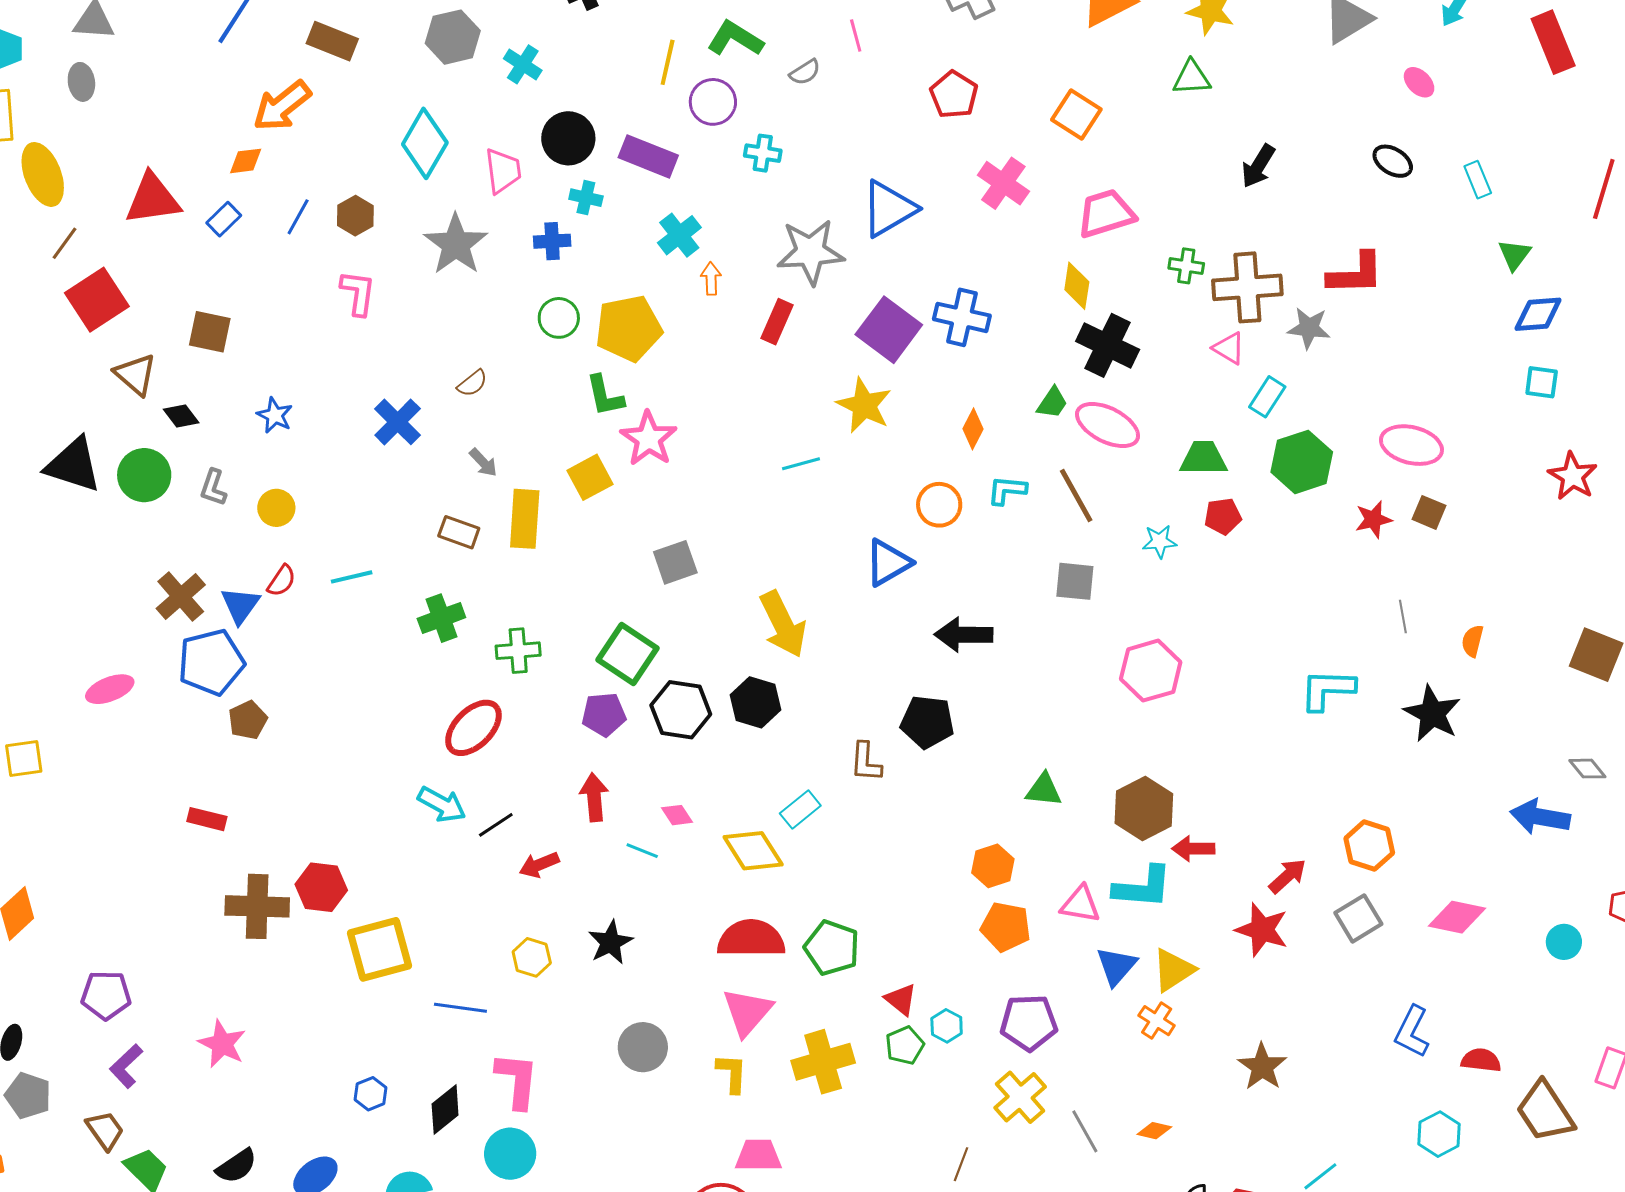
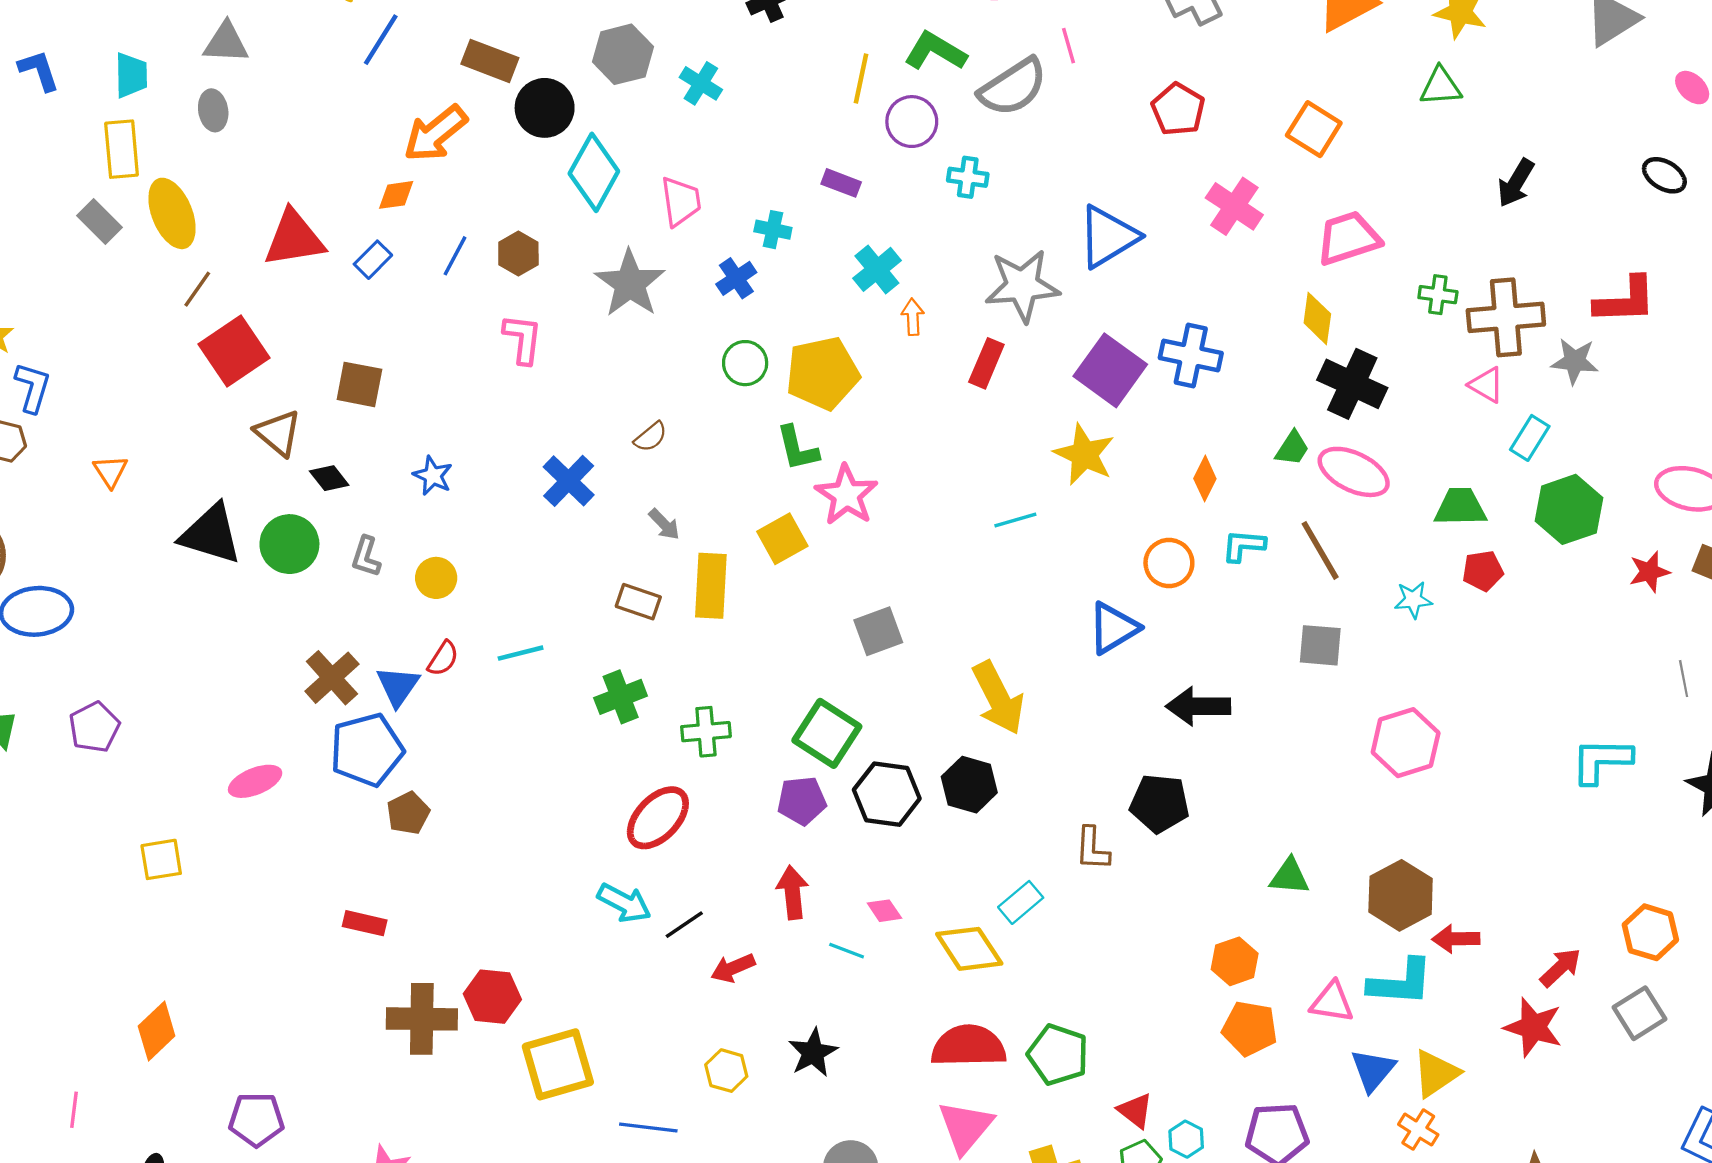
gray semicircle: (805, 72) -> (1013, 87), size x2.0
black circle: (568, 138) -> (545, 108), moved
purple rectangle: (648, 156) -> (841, 183), size x0.6
blue cross: (552, 241) -> (736, 278), turned -30

